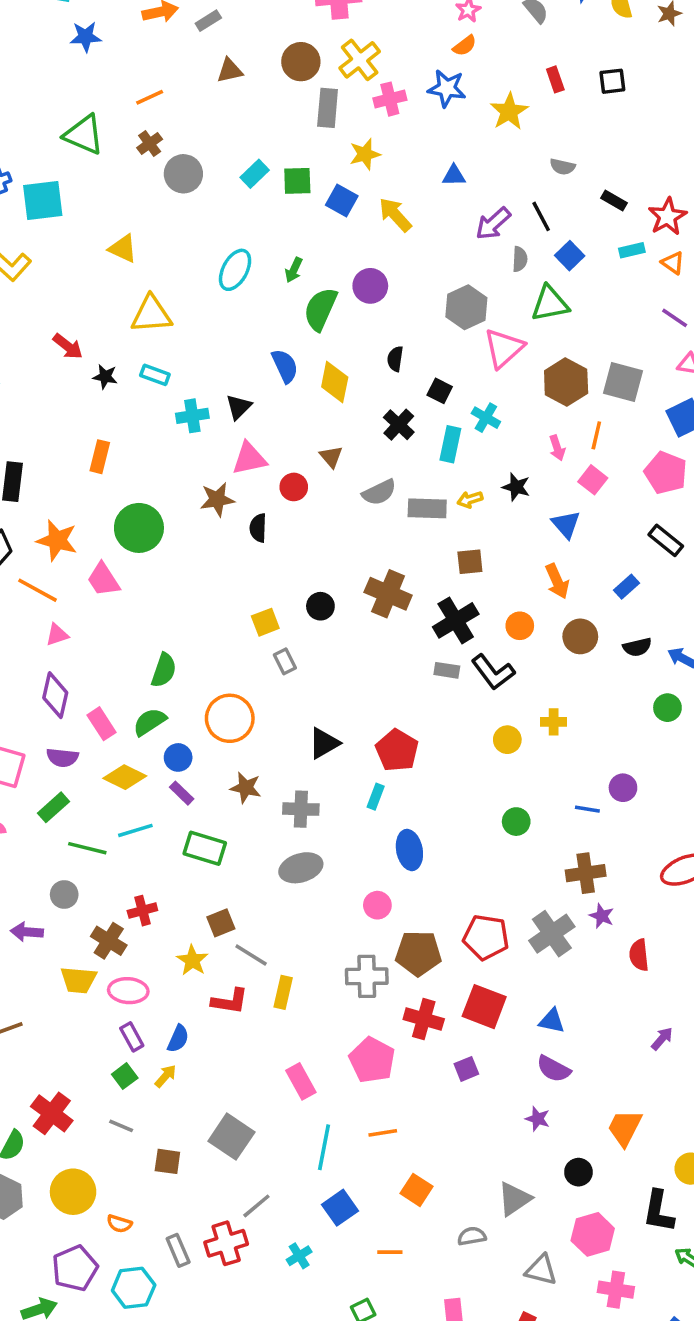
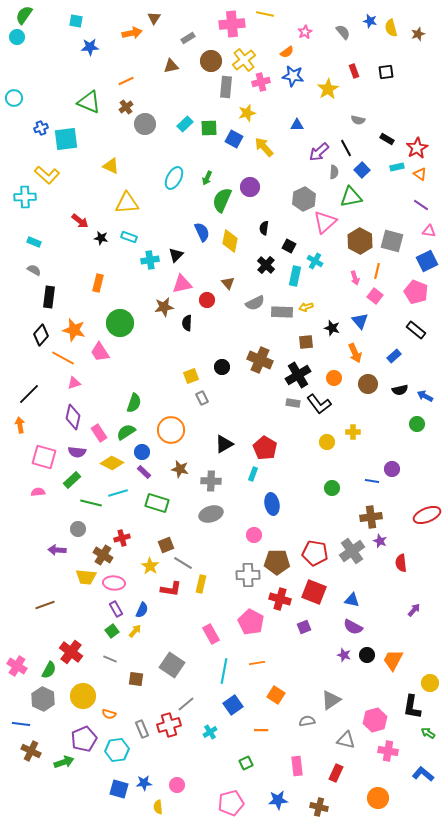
gray rectangle: (208, 21) -> (188, 38), moved
orange semicircle: (465, 46) -> (287, 52), moved
black star: (516, 487) -> (332, 328), moved
black circle: (578, 1172) -> (367, 655), moved

